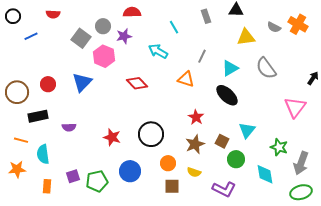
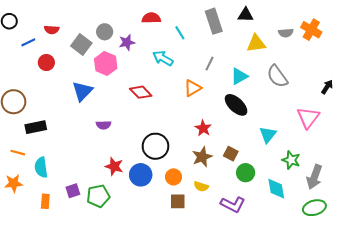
red semicircle: (132, 12) -> (151, 18), moved
red semicircle: (53, 14) -> (52, 30), moved
gray rectangle: (206, 16) -> (214, 21), size x1.6
gray semicircle: (274, 27) -> (286, 33), turned -32
orange triangle: (186, 79) -> (193, 88), turned -48
red circle: (48, 84) -> (46, 63), moved
purple semicircle: (69, 127) -> (104, 125), moved
cyan triangle: (247, 130) -> (268, 135), moved
red star: (112, 137) -> (114, 166), moved
blue circle: (130, 171) -> (141, 175), moved

